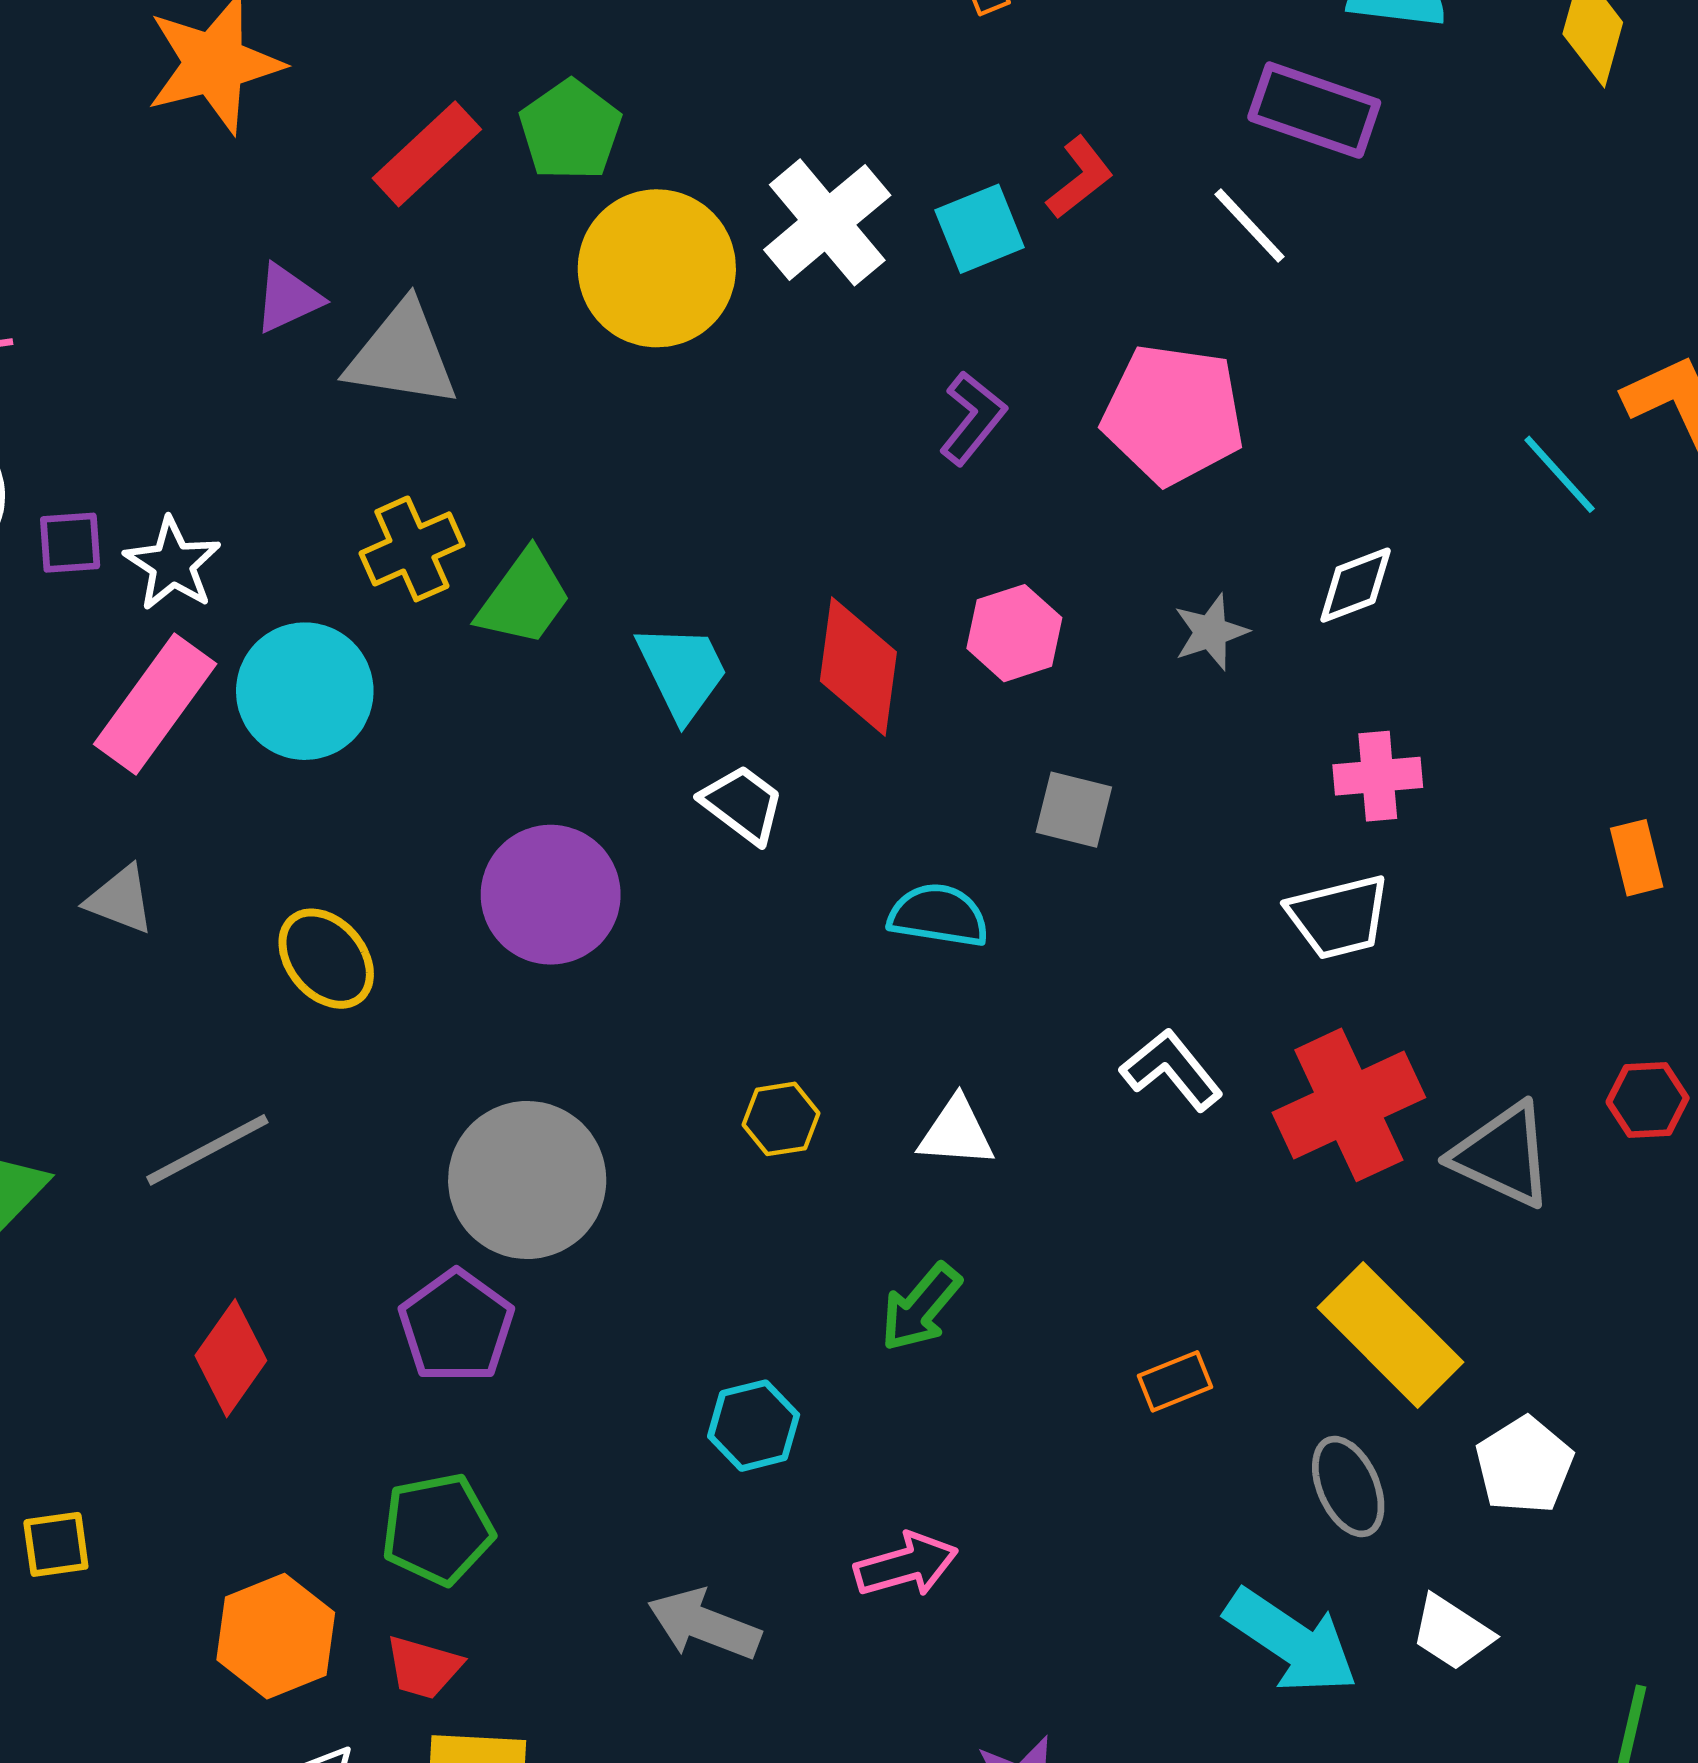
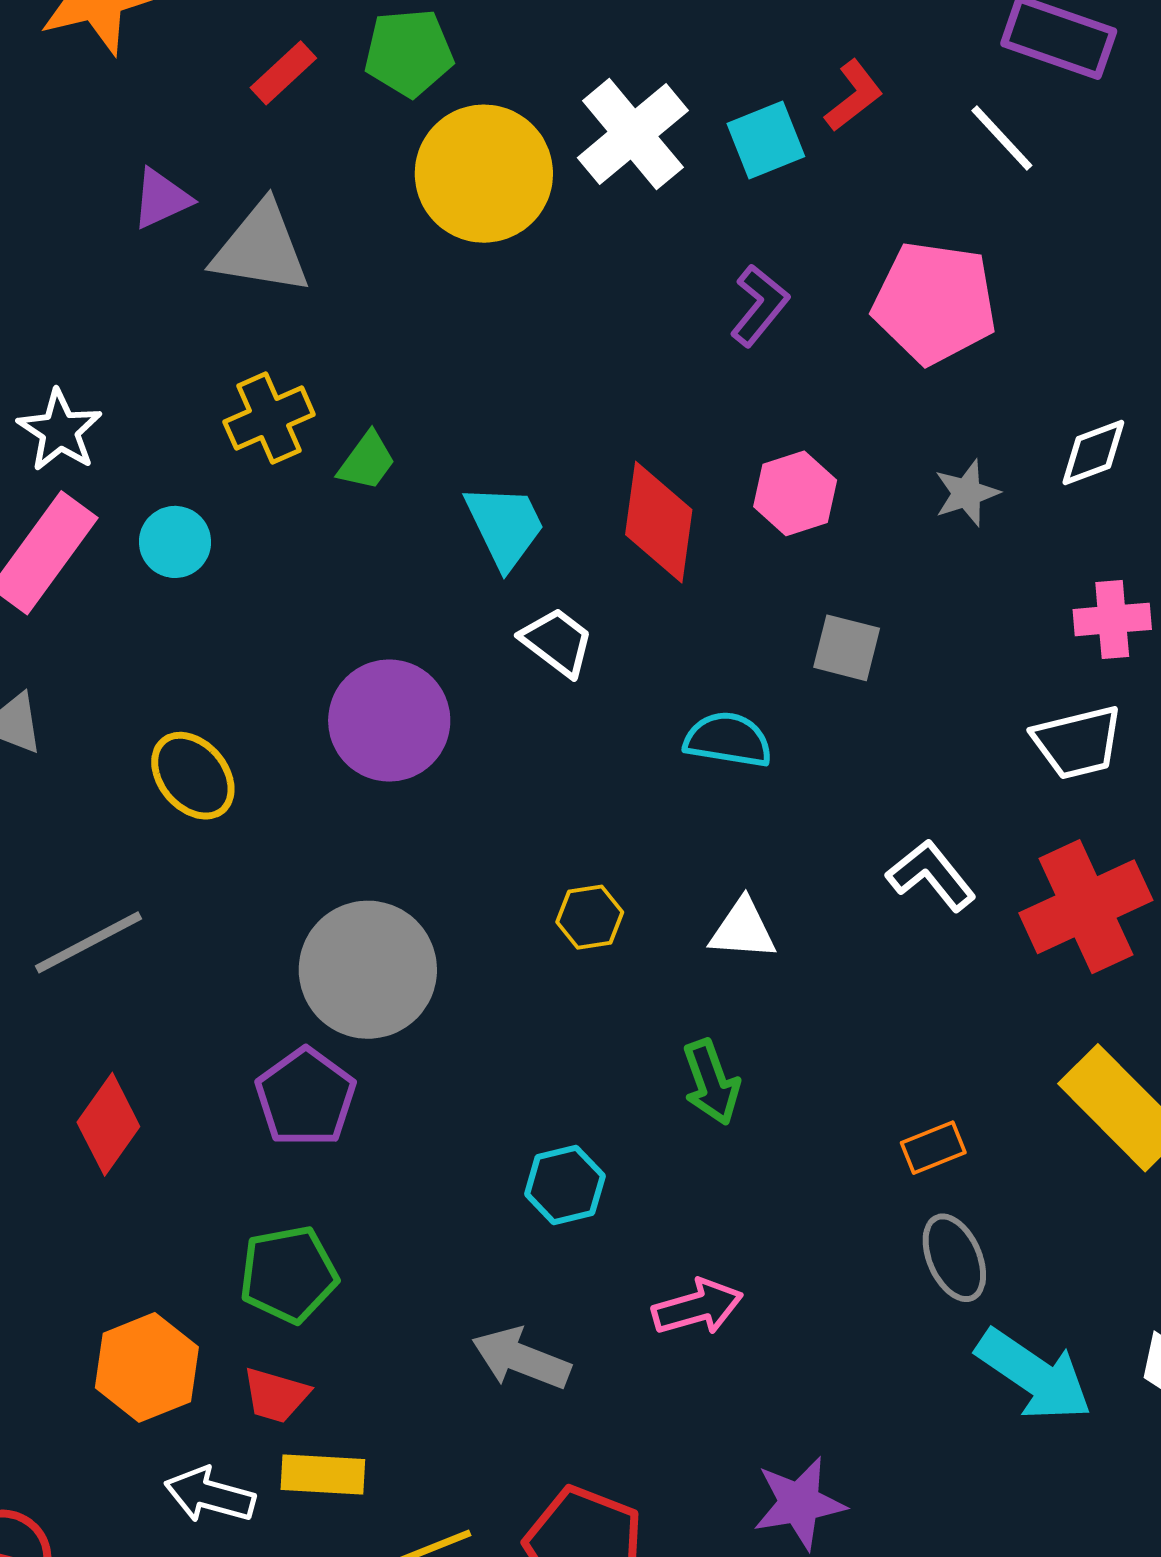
green pentagon: (570, 130) -> (409, 53), turned 30
red rectangle: (427, 154) -> (283, 73), size x0.7
green trapezoid: (524, 598) -> (367, 461), size x0.7
cyan circle: (305, 691) -> (175, 542), size x0.6
green arrow: (921, 1307) -> (711, 1082), turned -60
gray ellipse: (1348, 1487) -> (954, 1258), moved

